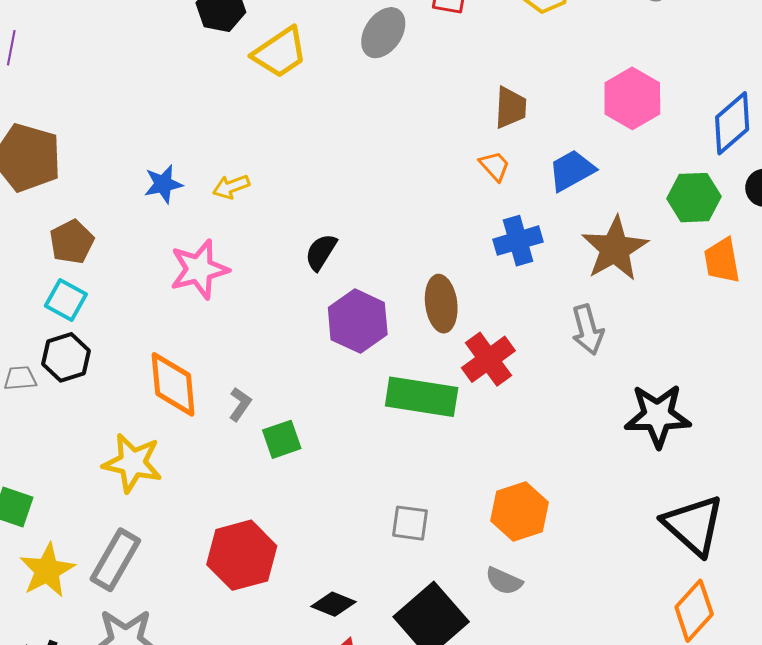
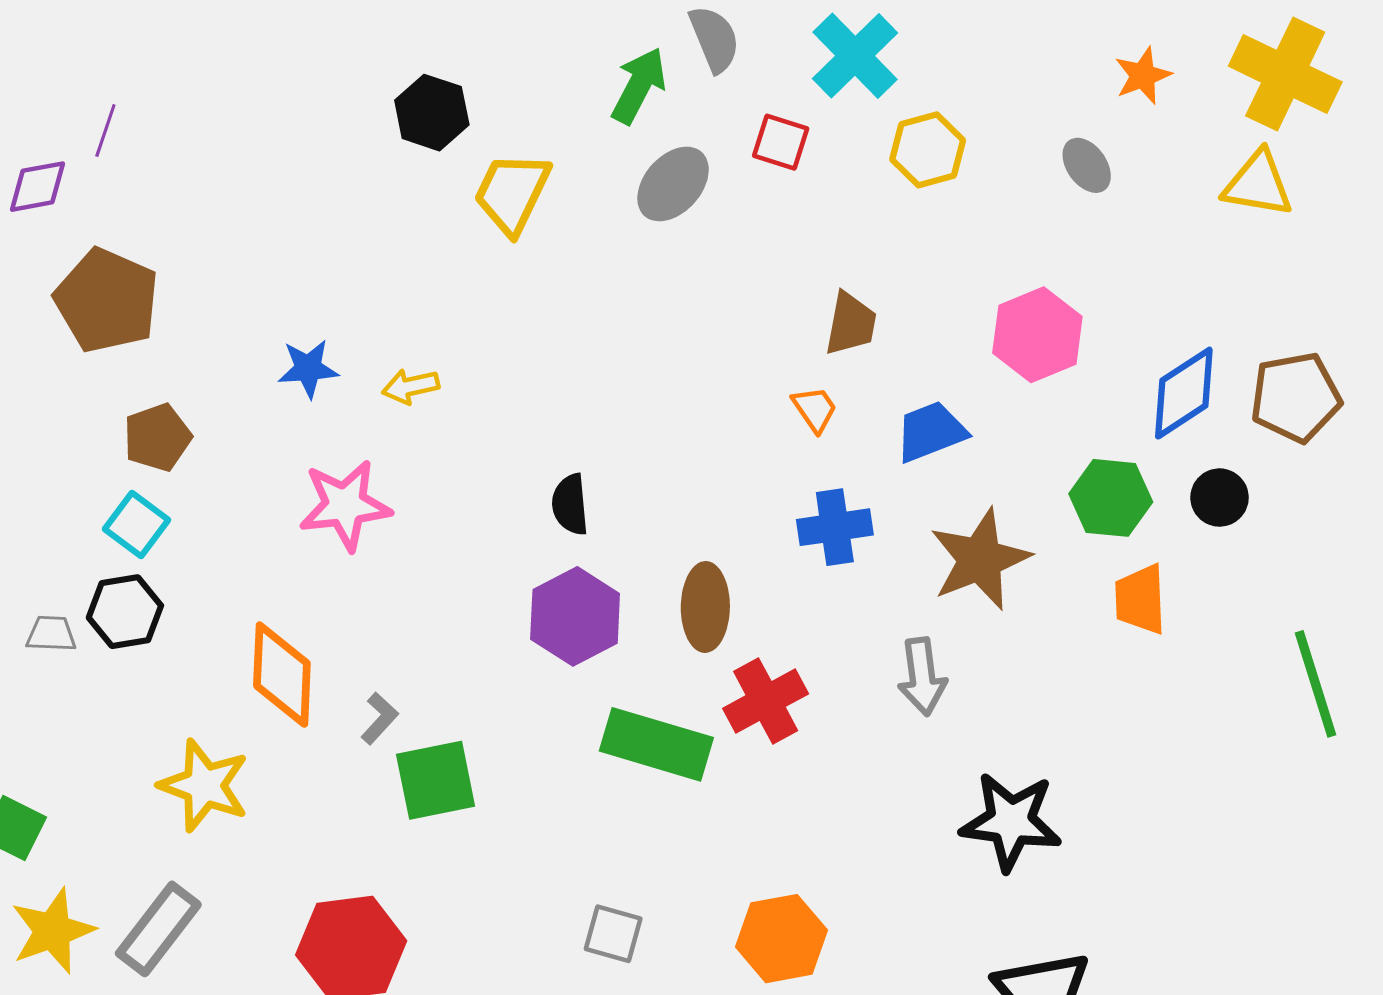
yellow trapezoid: (280, 53) -> (512, 193), turned 142
black semicircle: (321, 252) -> (570, 504), moved, turned -45
green square: (282, 439) -> (436, 780), size x1.4

